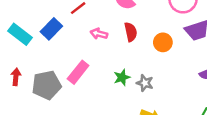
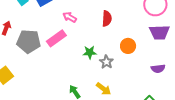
pink arrow: (99, 34) -> (70, 17), moved
orange circle: (163, 42) -> (128, 46), moved

